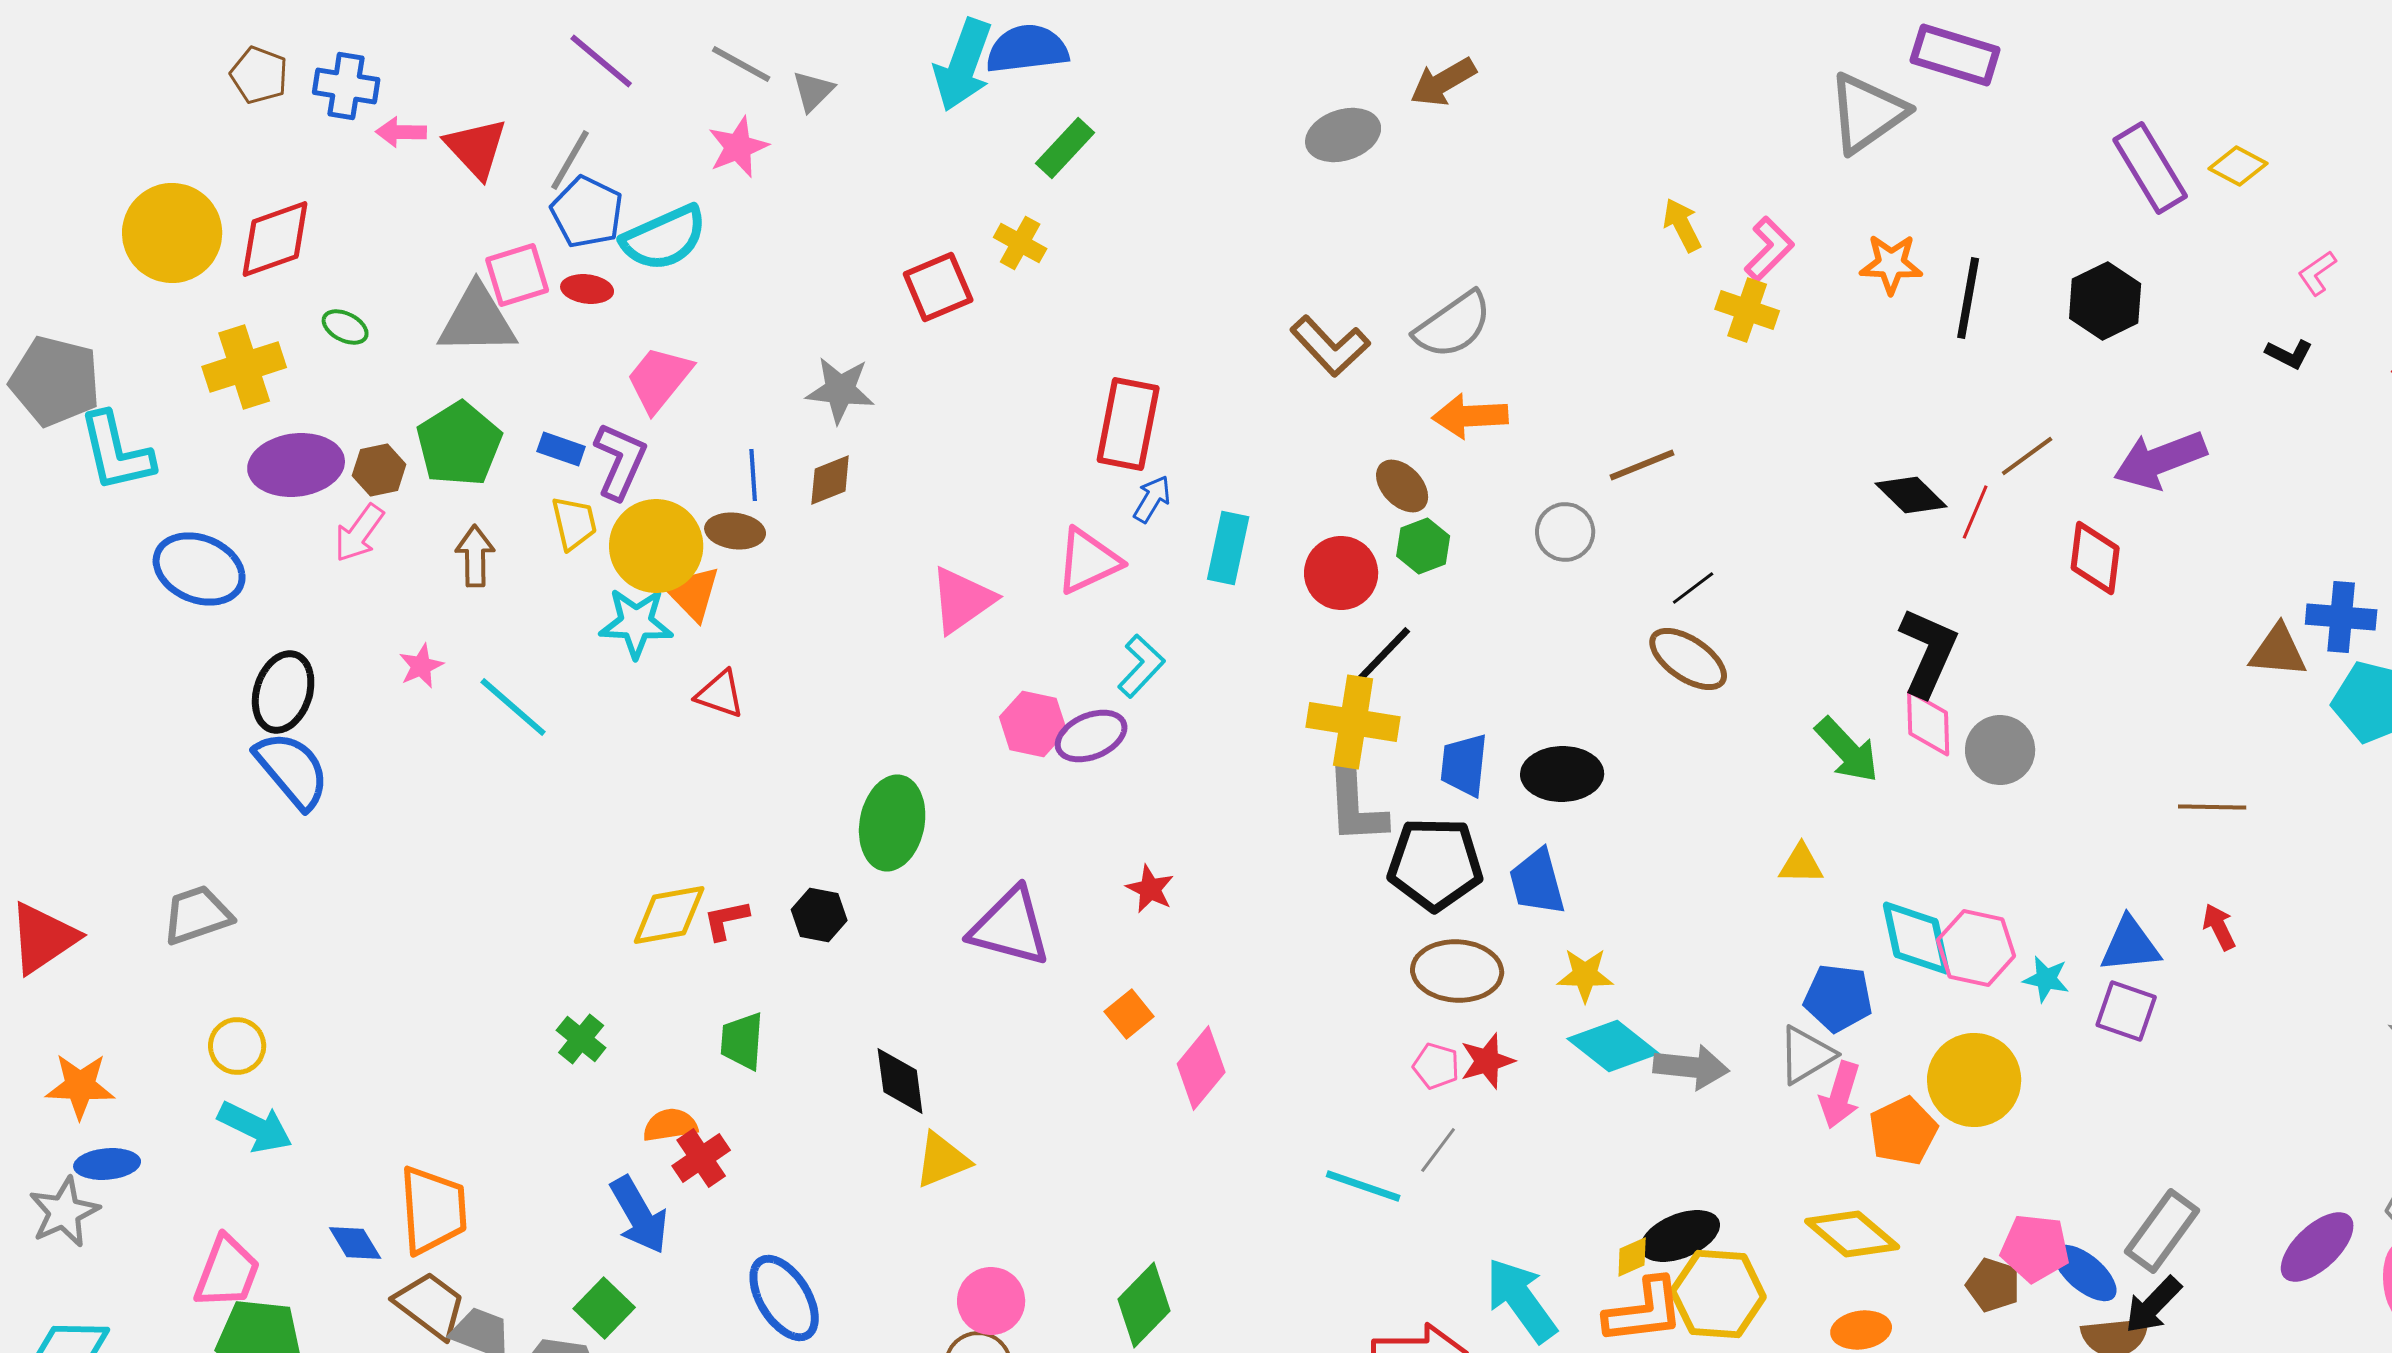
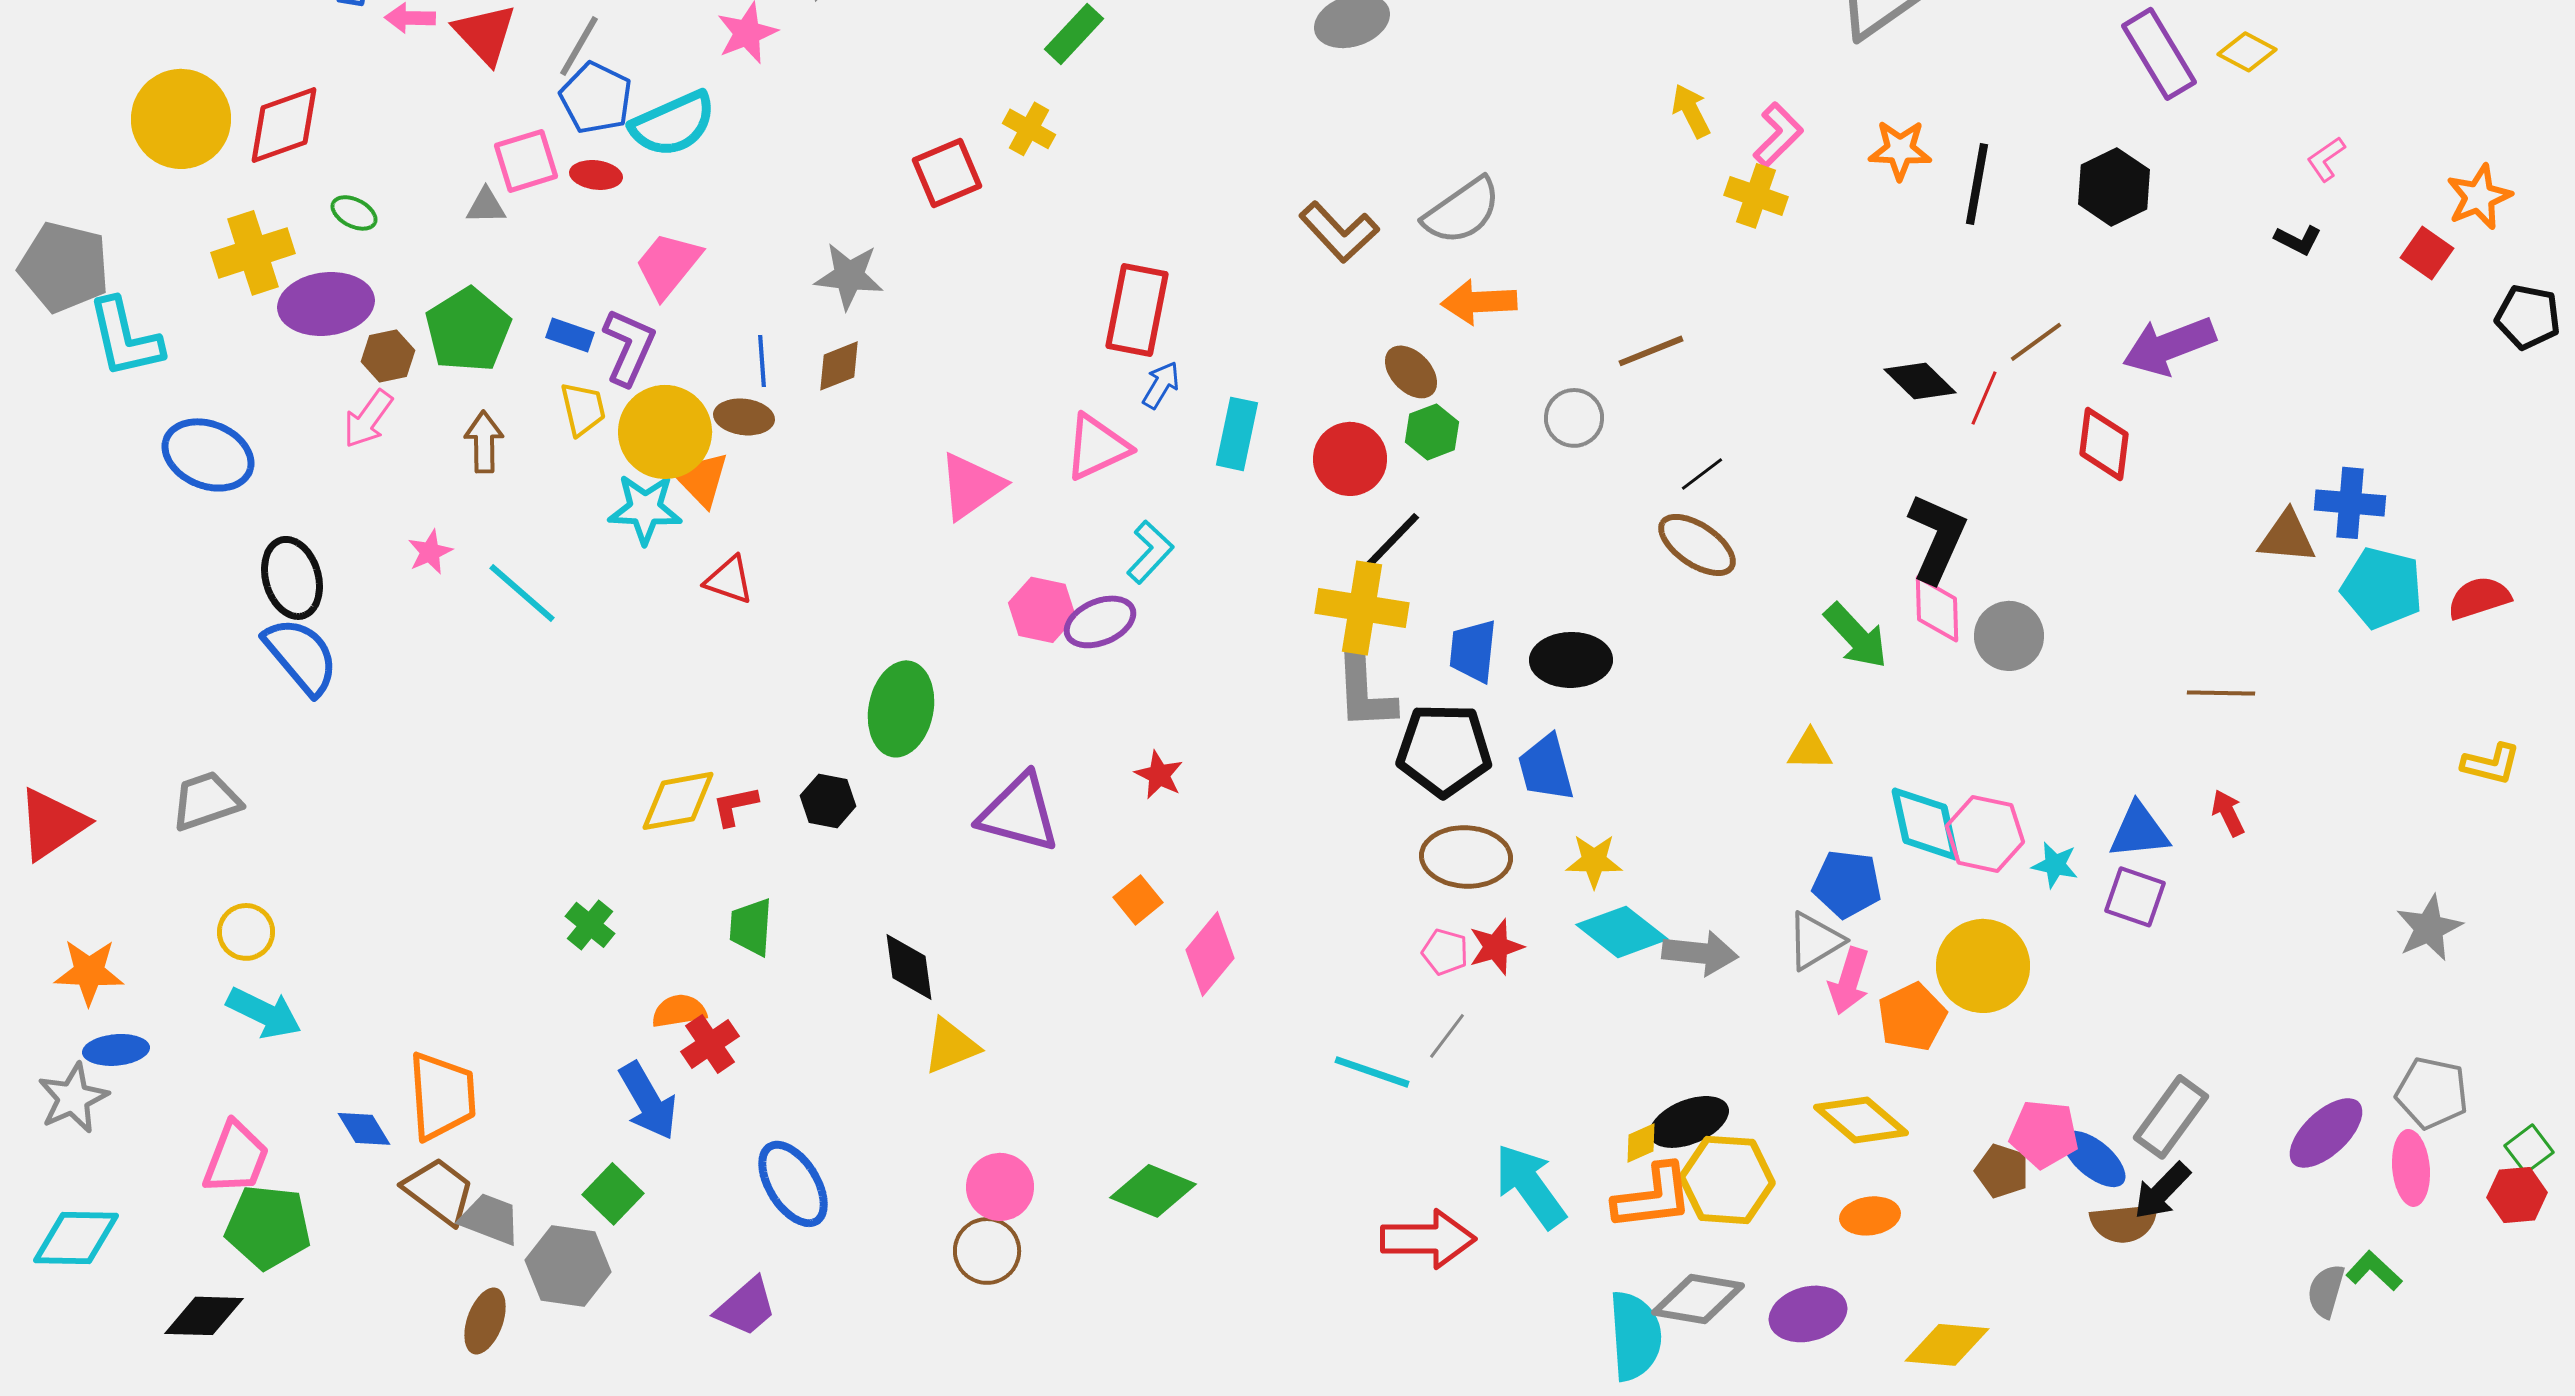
gray triangle: (477, 320) -> (486, 206), size x0.5
purple ellipse: (296, 465) -> (326, 304), moved
black ellipse: (283, 692) -> (292, 578), turned -34
green diamond: (1144, 1305) -> (1153, 1191), turned 68

